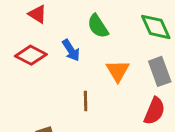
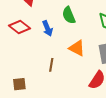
orange triangle: (118, 71) -> (77, 48), turned -42

